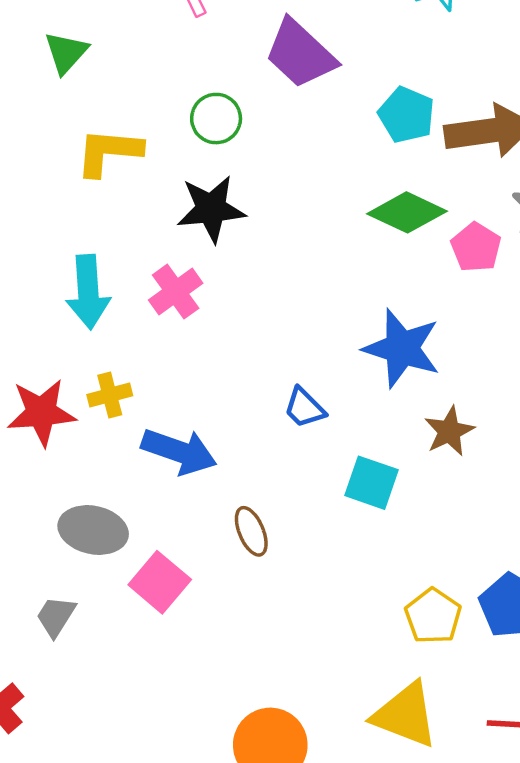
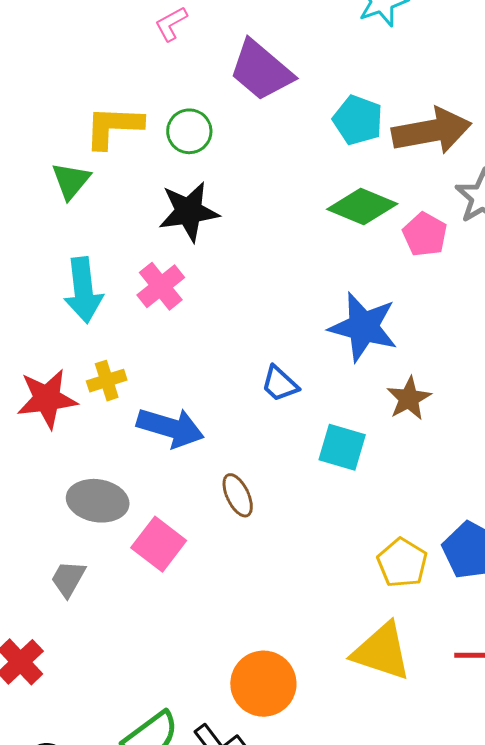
green triangle: (66, 53) -> (71, 181), moved
yellow L-shape: (109, 152) -> (113, 127), moved

